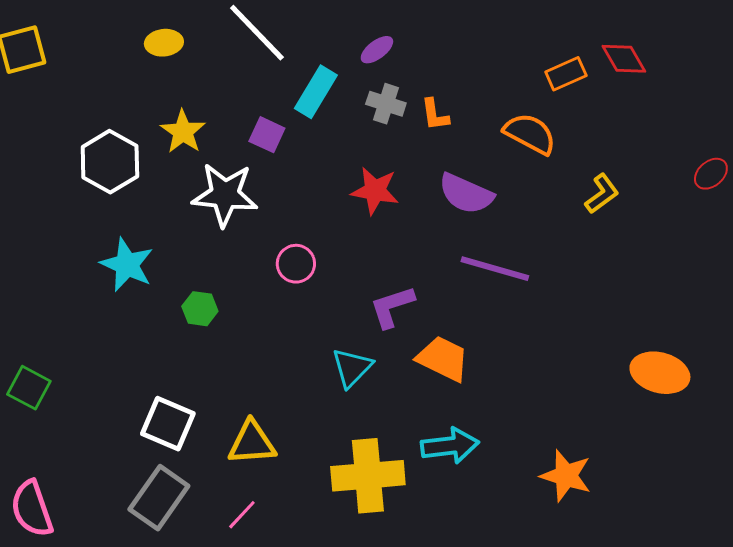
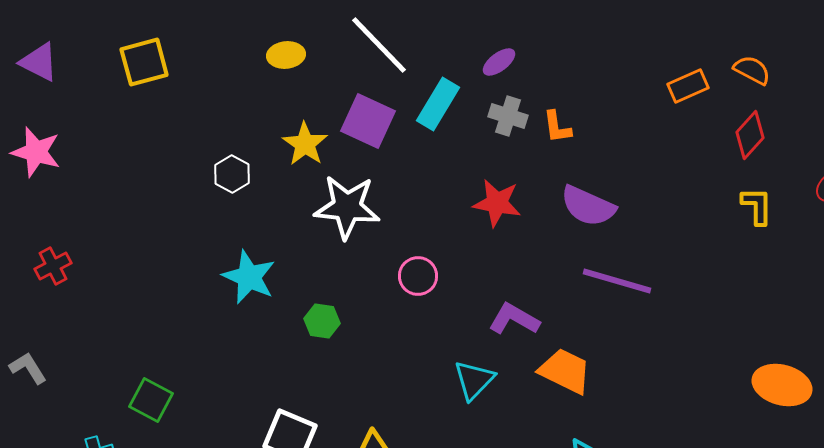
red diamond: (624, 59) -> (750, 135), moved, turned 72
orange semicircle: (530, 134) -> (752, 70), moved, size x0.7
purple square: (267, 135) -> (368, 121), moved, size x1.5
white hexagon: (110, 162) -> (232, 174), size x0.6
yellow L-shape: (602, 194) -> (757, 206), moved, turned -54
purple L-shape: (392, 307) -> (514, 319), turned 48

